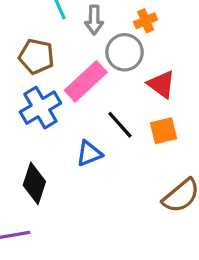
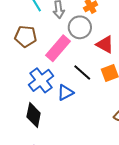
blue cross: (40, 108) -> (41, 80), moved

